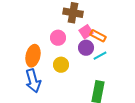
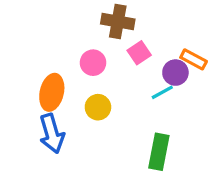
orange rectangle: (98, 36) -> (194, 59), moved
purple circle: (86, 48) -> (175, 73), moved

